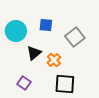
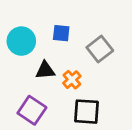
black triangle: (34, 53) -> (45, 70), turned 35
purple square: (24, 83) -> (32, 110), size x1.5

